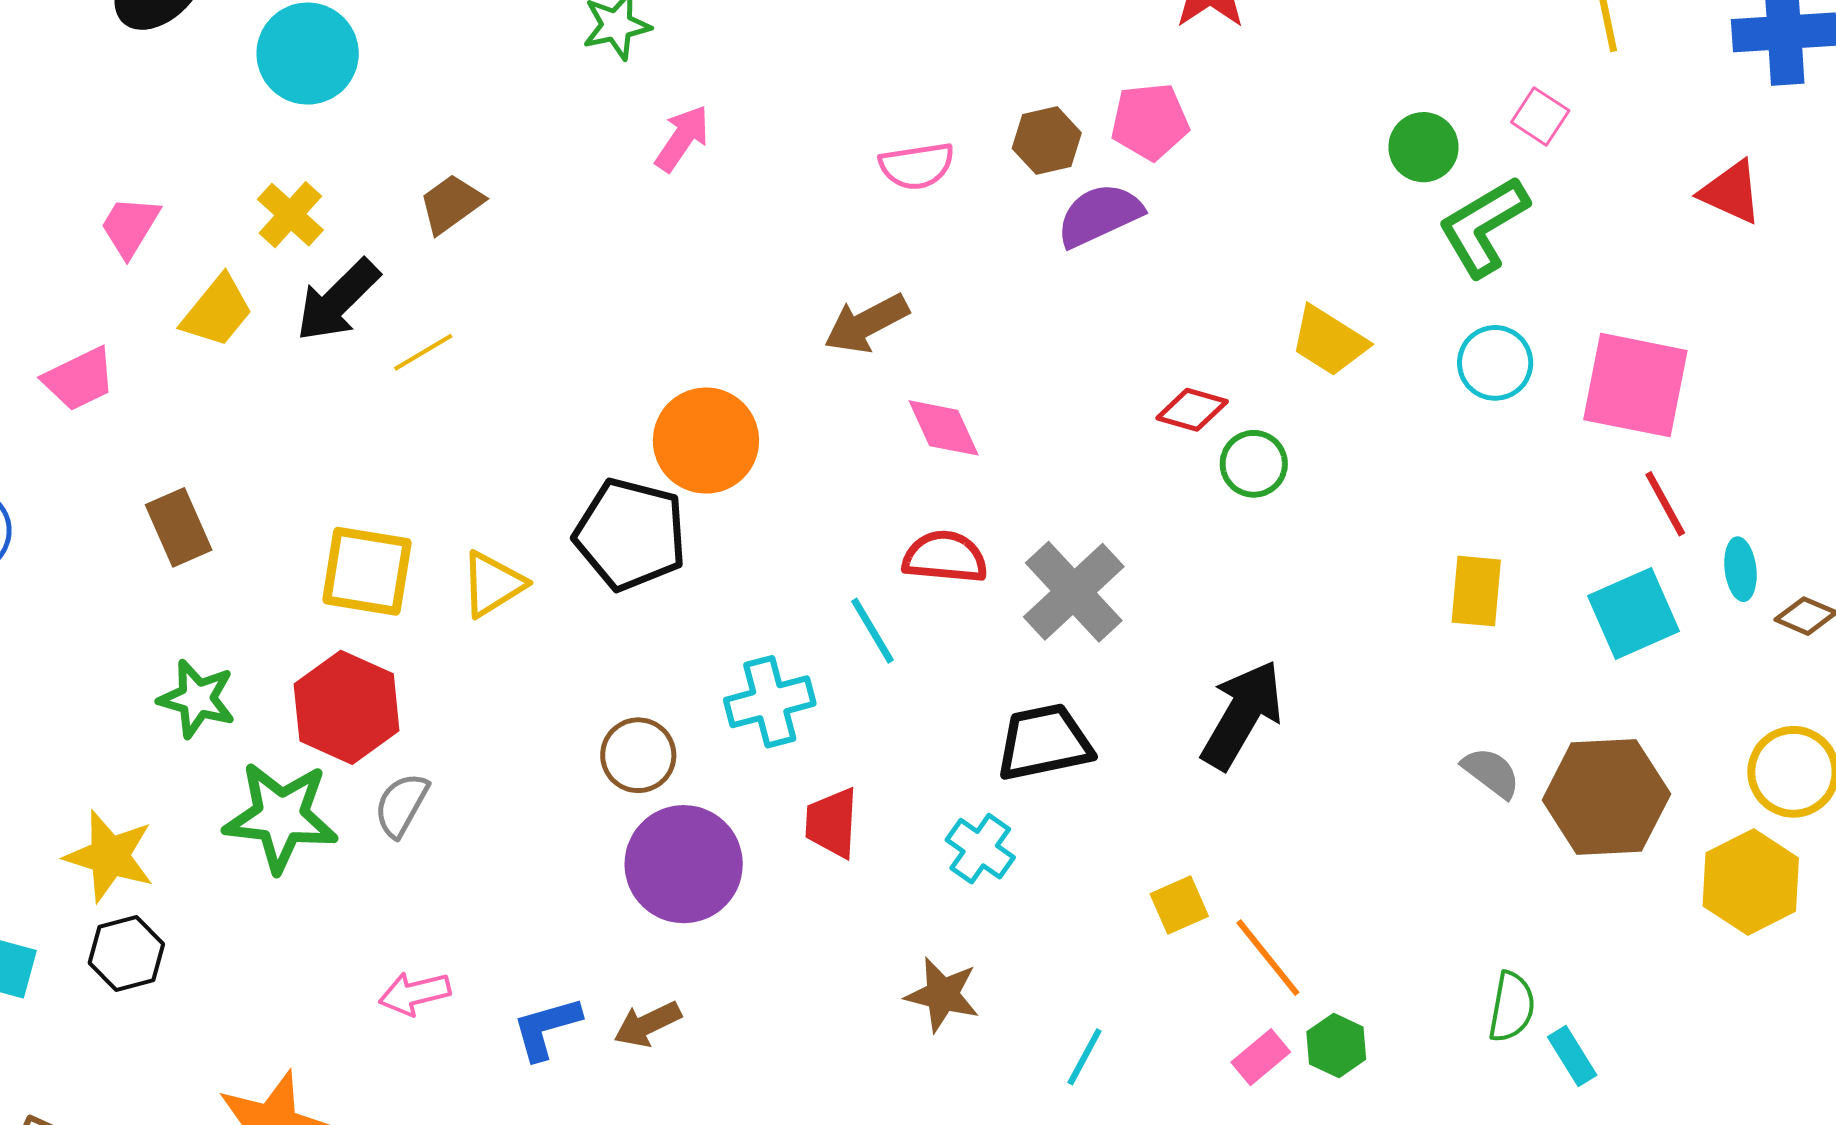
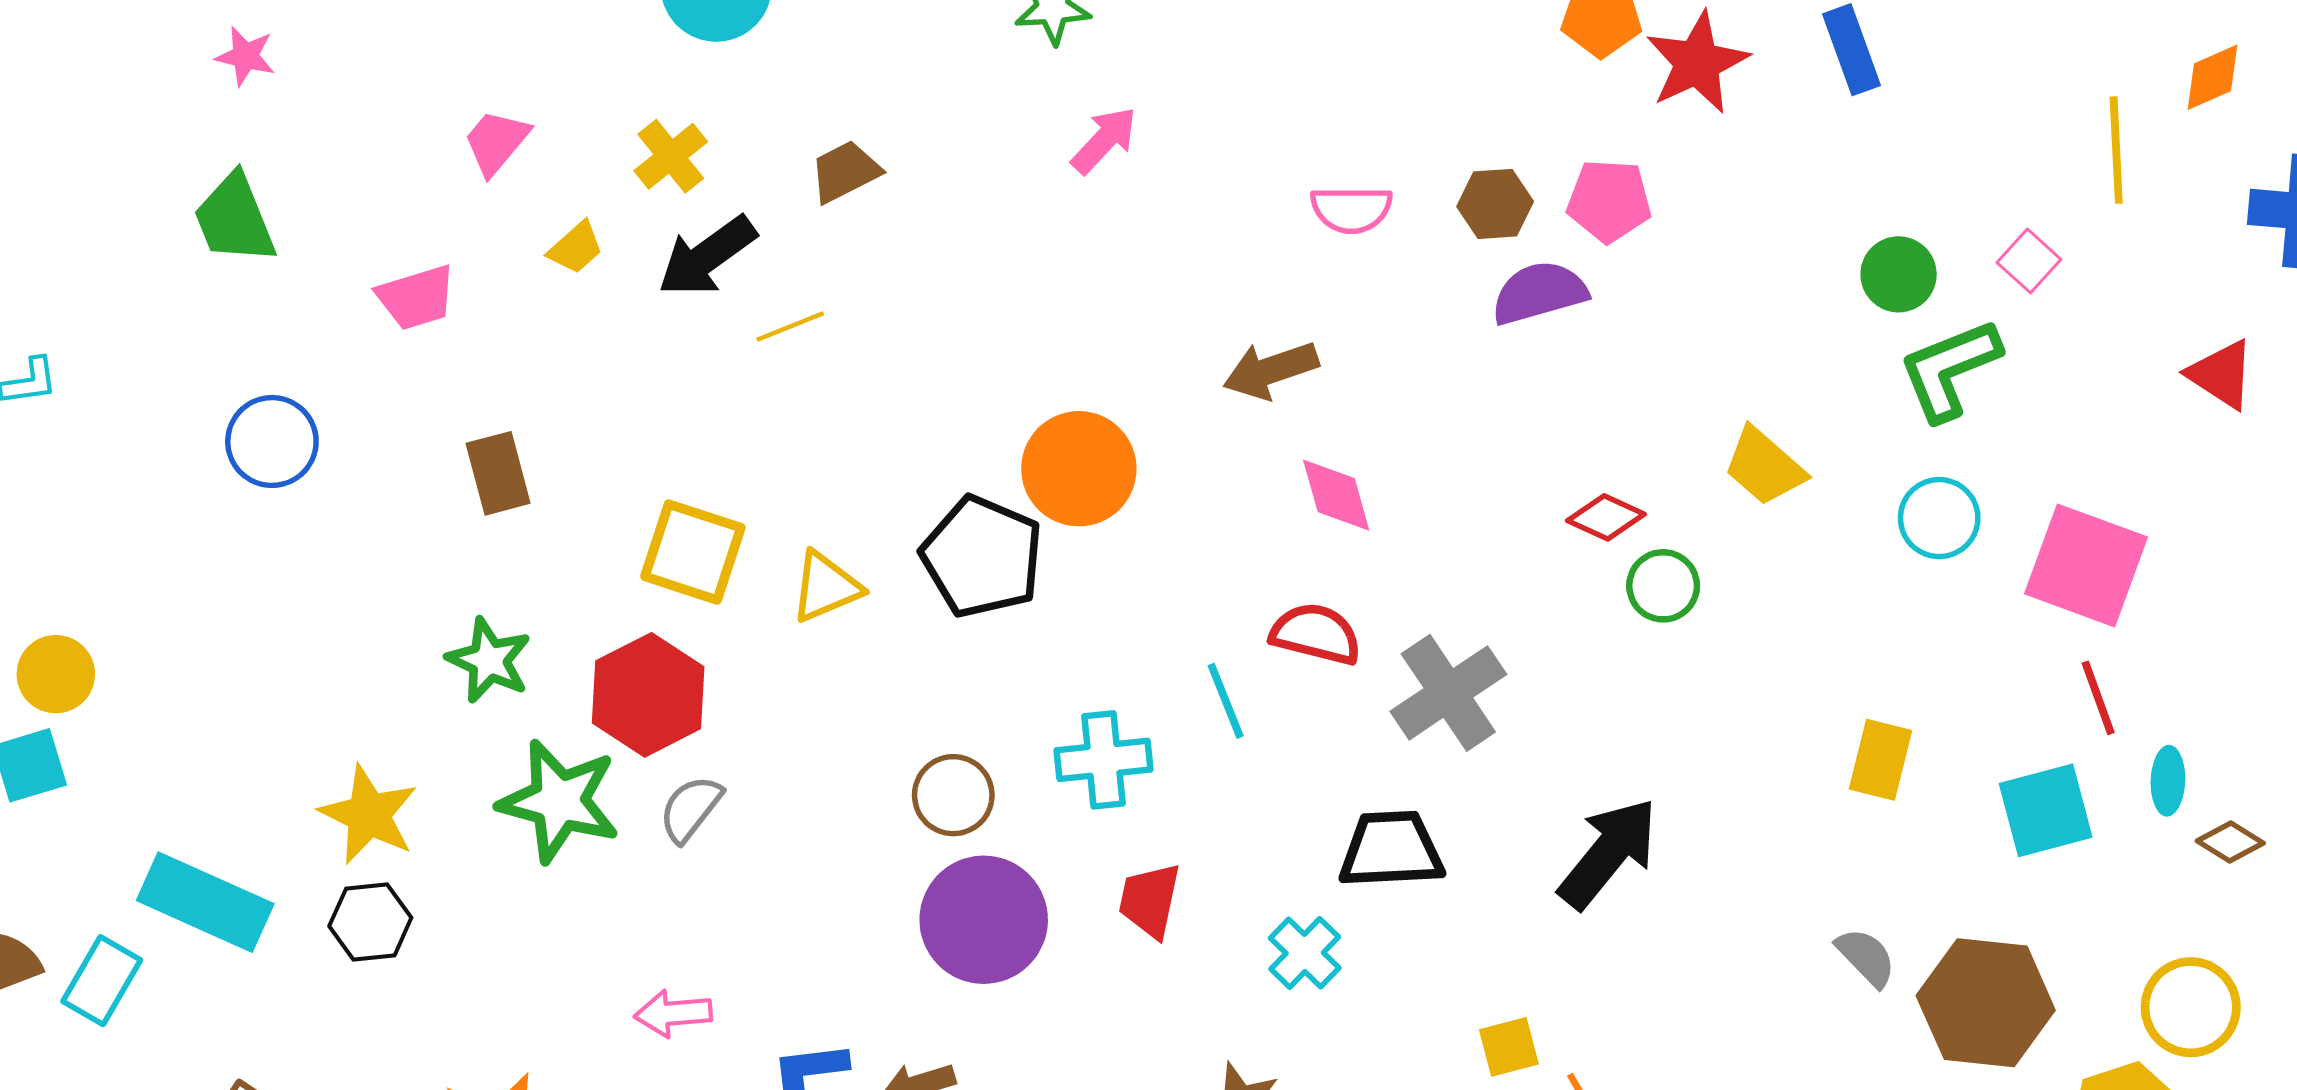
yellow trapezoid: (217, 311) -> (576, 248), size x0.7

